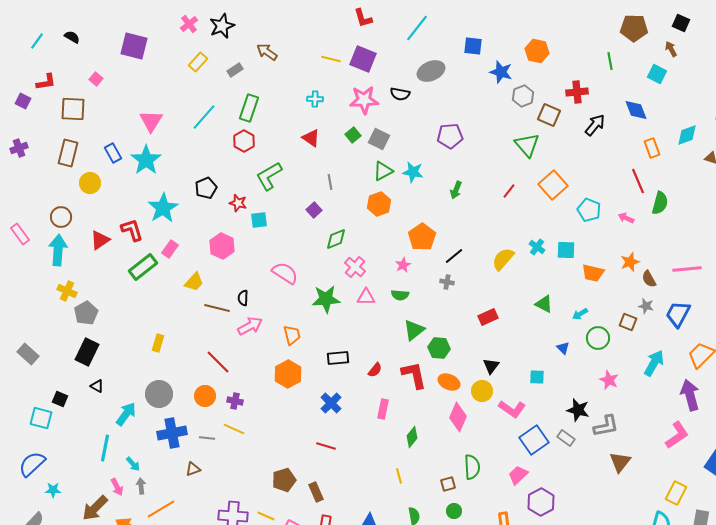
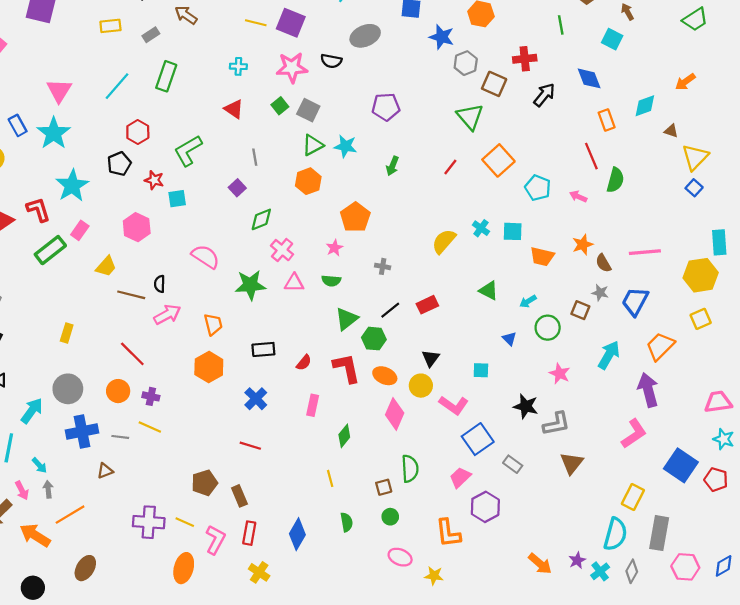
yellow rectangle: (198, 62) -> (110, 26), turned 42
red hexagon: (244, 141) -> (138, 132), moved
black line: (454, 256) -> (390, 310), moved
gray rectangle: (566, 438) -> (513, 464), moved

